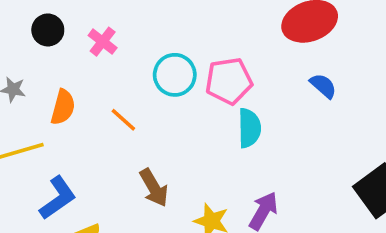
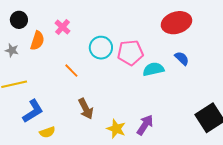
black circle: (48, 30) -> (19, 20), moved
orange semicircle: (63, 107) -> (37, 41), moved
cyan semicircle: (249, 128) -> (153, 69), moved, turned -105

